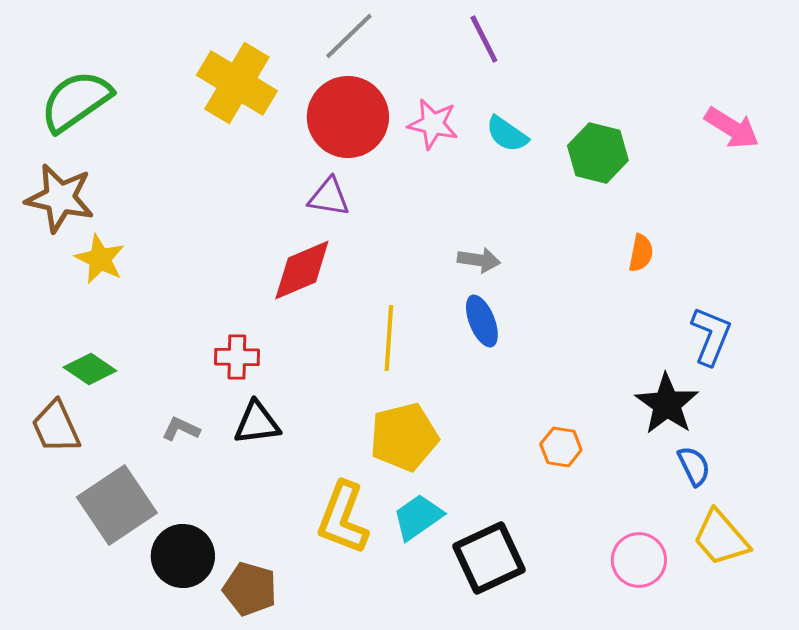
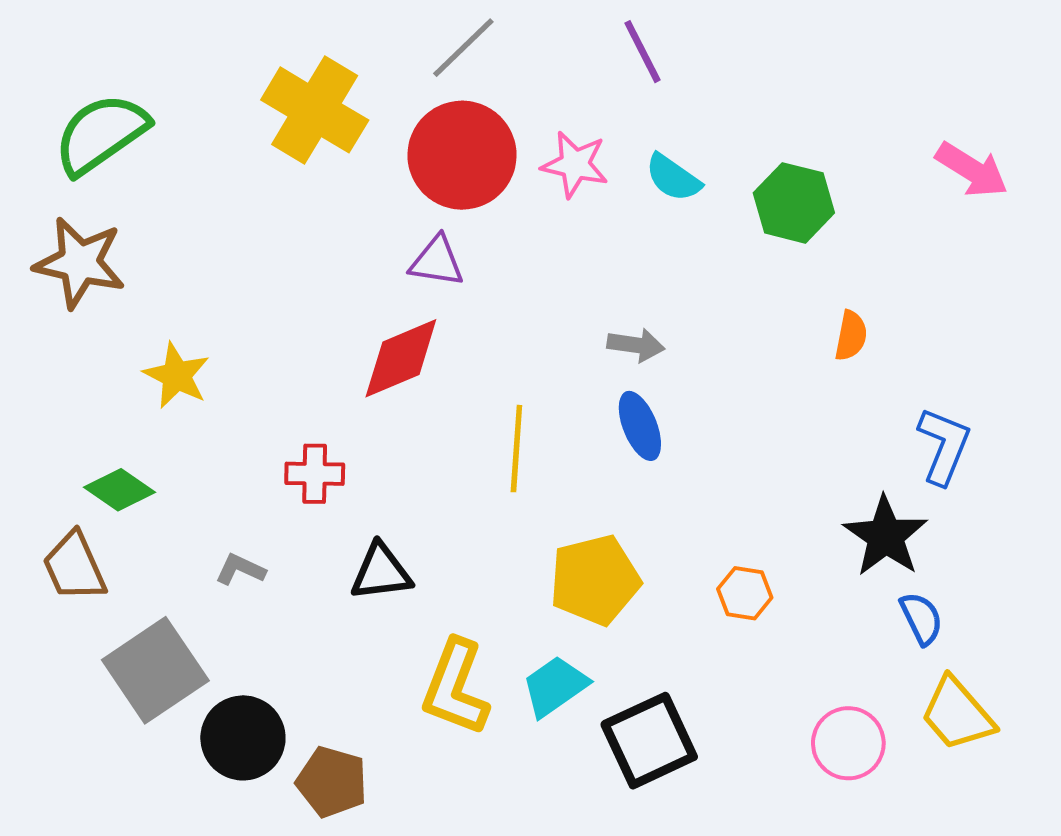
yellow star: (100, 259) -> (177, 376), moved
black triangle: (257, 423) -> (381, 572), moved
yellow pentagon: (404, 437) -> (595, 580), moved

